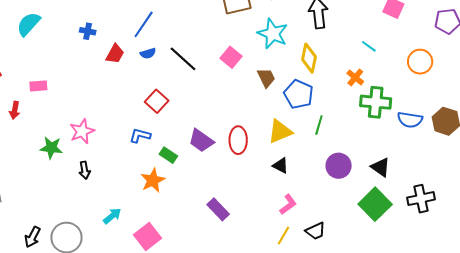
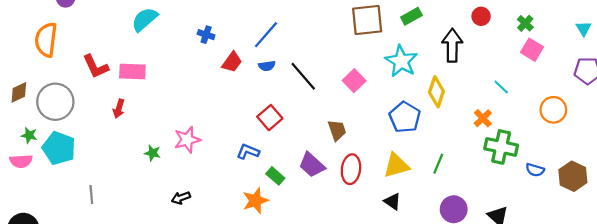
brown trapezoid: (266, 78) -> (337, 130), moved
pink rectangle: (38, 86) -> (132, 72), moved, size x1.4
blue pentagon: (299, 94) -> (405, 117), moved
blue semicircle: (410, 120) -> (535, 170), size x0.7
green star: (51, 148) -> (153, 153), size x0.7
black arrow: (85, 170) -> (181, 198), moved, turned 72

